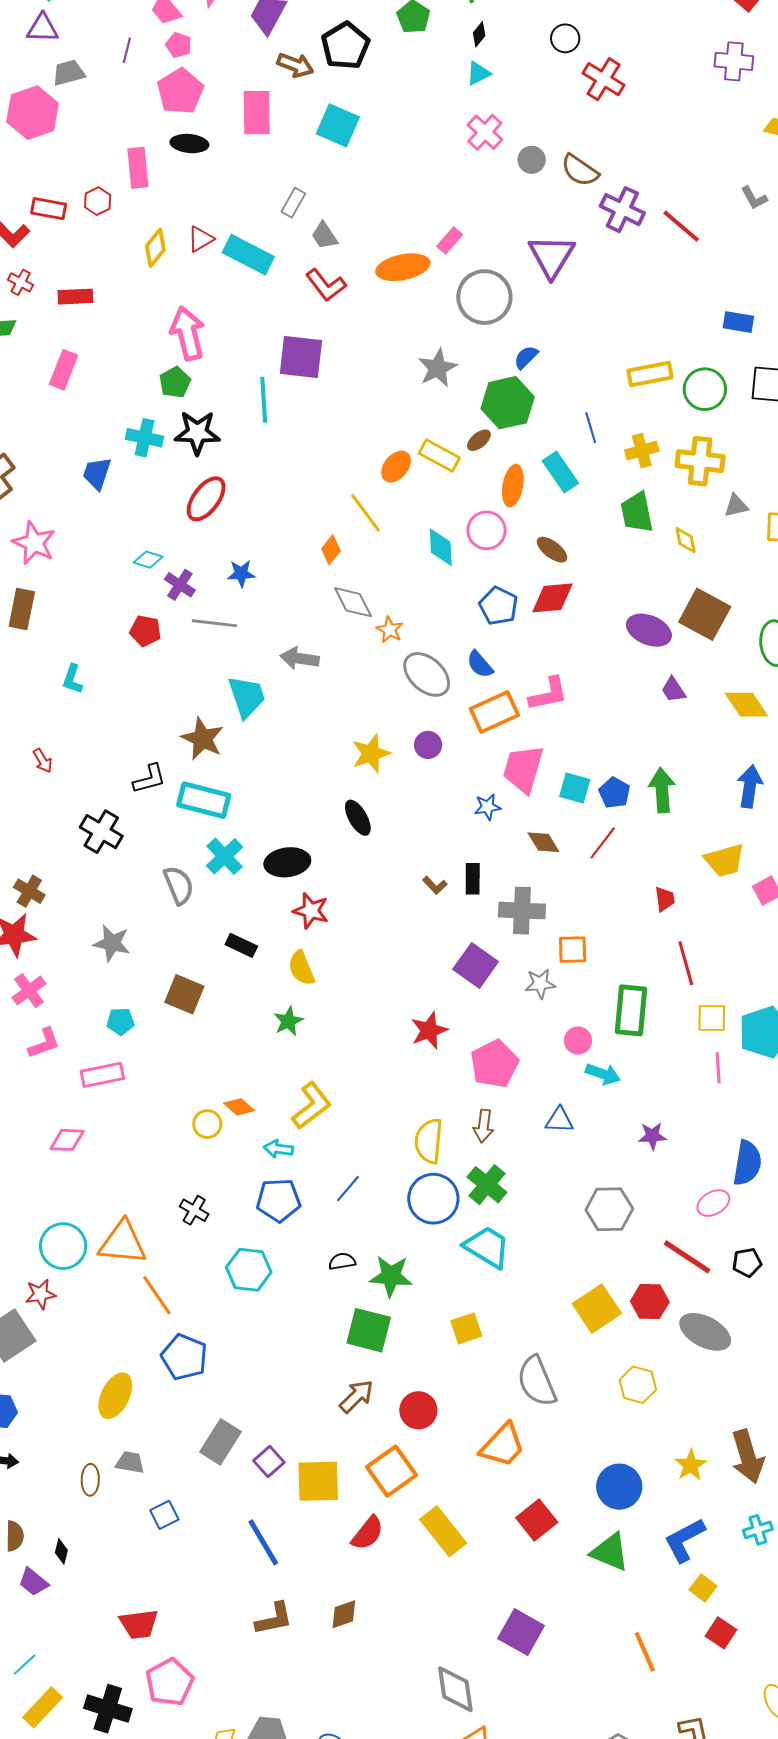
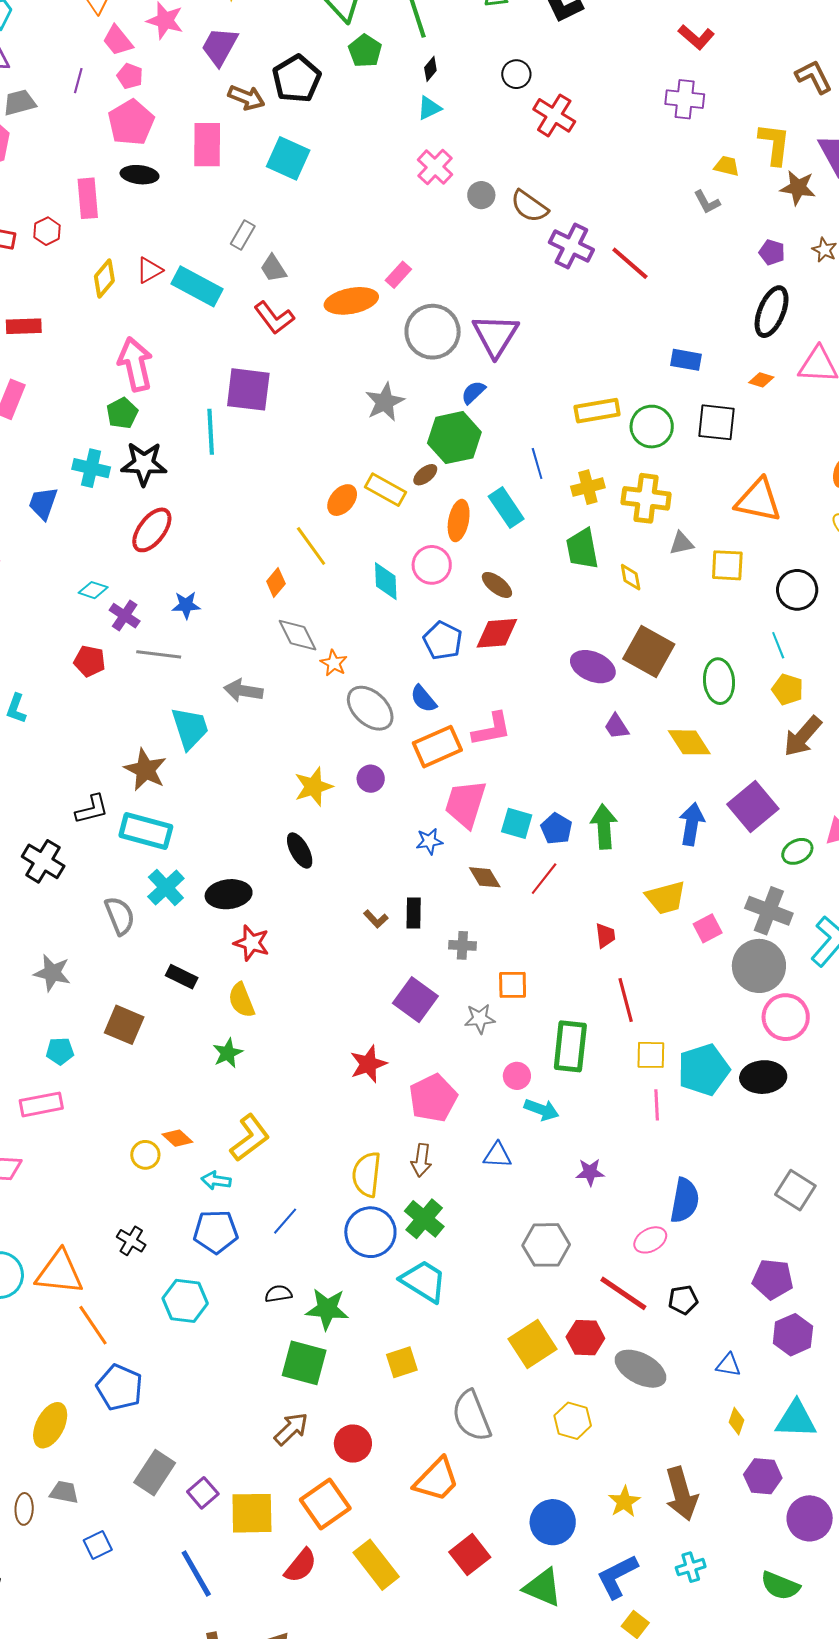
gray L-shape: (754, 198) -> (707, 202), moved
purple triangle: (552, 256) -> (495, 335), moved
gray cross: (522, 911) -> (462, 945), size x0.6

